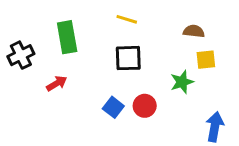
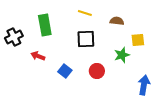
brown semicircle: (194, 31) -> (117, 21), moved
red arrow: (57, 83) -> (38, 56), turned -128
blue square: (113, 107) -> (65, 71), moved

